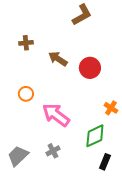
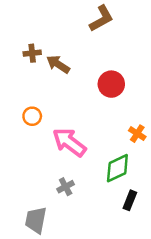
brown arrow: (58, 59) -> (58, 64), moved
gray trapezoid: (18, 156) -> (36, 220), moved, turned -35

